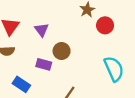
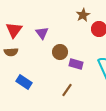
purple rectangle: (44, 64) -> (76, 64), moved

